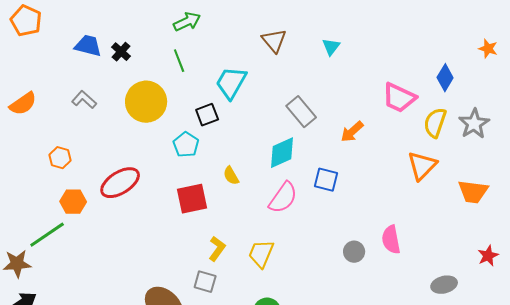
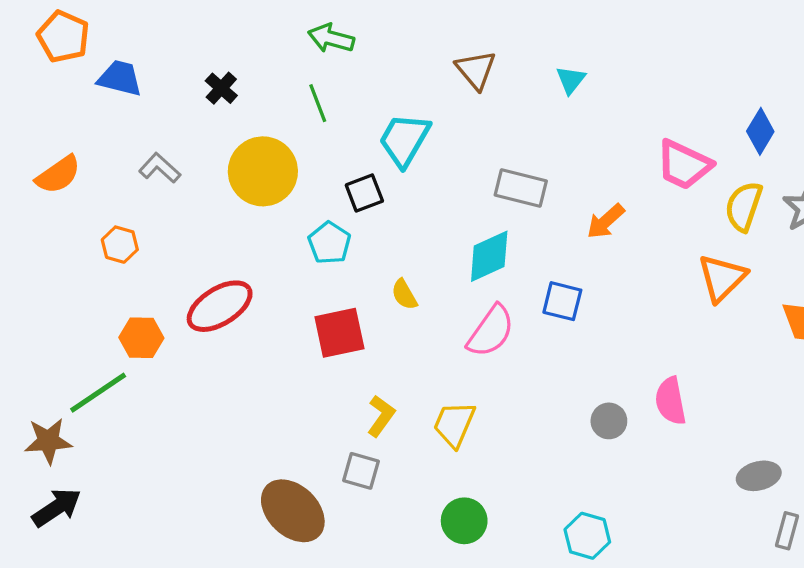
green arrow: (187, 22) -> (331, 38), turned -140
blue trapezoid: (88, 46) -> (120, 78), moved
gray rectangle: (301, 112) -> (521, 188), turned -36
orange hexagon: (60, 158) -> (120, 245), moved

